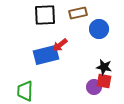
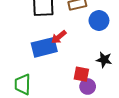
red square: (104, 81) -> (81, 74), moved
purple circle: (94, 87) -> (88, 86), moved

